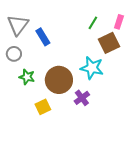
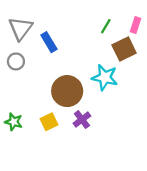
green star: (27, 77) -> (14, 122), moved
purple cross: (82, 98) -> (82, 120), moved

